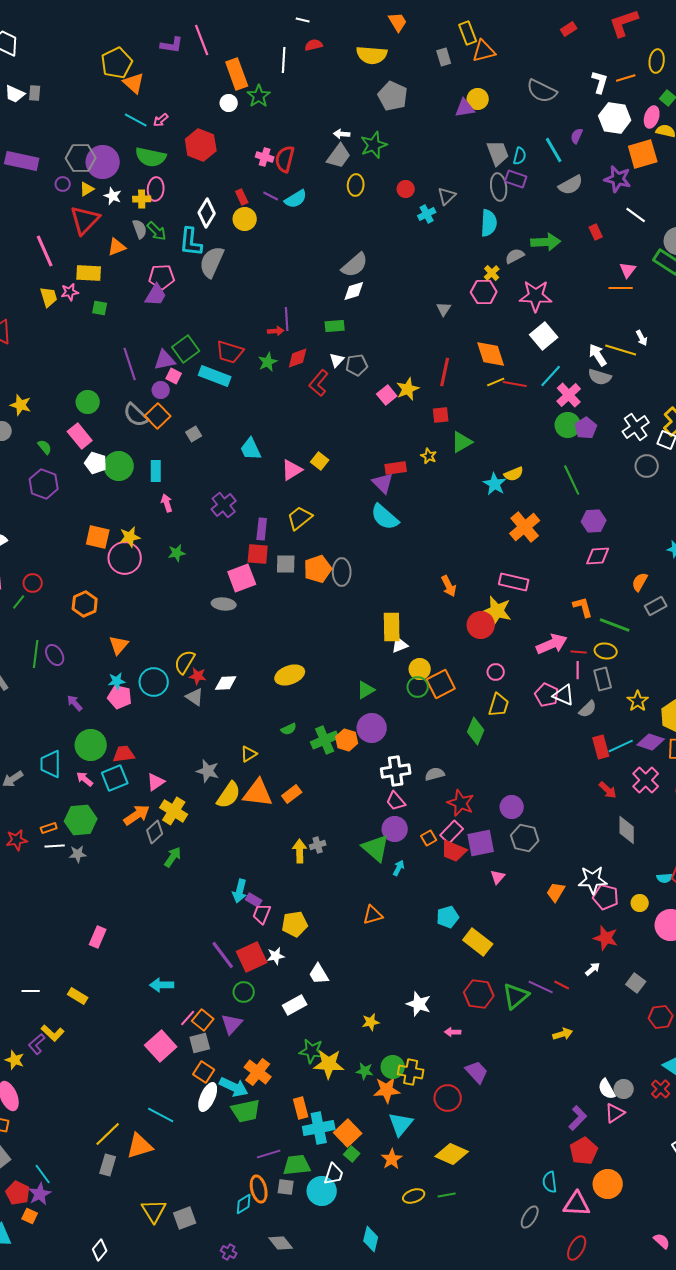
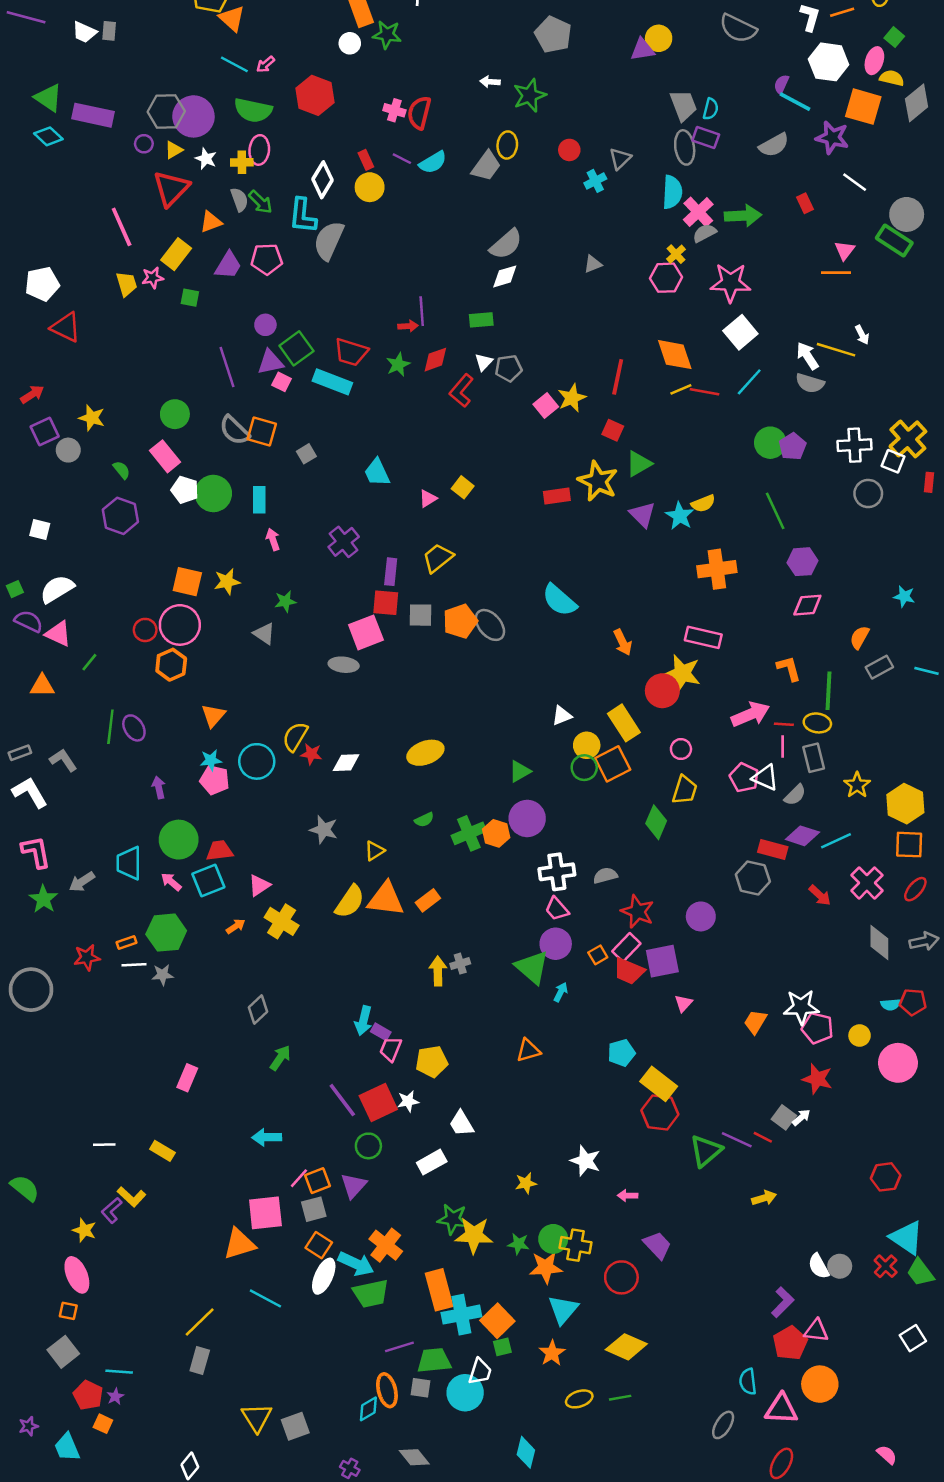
green star: (259, 96) -> (387, 35), turned -30
cyan line: (554, 150) -> (795, 102), moved, turned -32
orange square: (643, 154) -> (863, 107), turned 32
gray trapezoid: (339, 156) -> (486, 166), moved
yellow rectangle: (89, 273) -> (176, 254), turned -55
purple trapezoid: (156, 295) -> (228, 265), moved
gray triangle: (444, 309) -> (593, 264), moved, turned 35
purple circle: (161, 390) -> (265, 325), moved
pink cross: (569, 395) -> (698, 212), moved
red square: (441, 415) -> (613, 430), turned 30
orange square: (158, 416) -> (262, 431), turned -30
white cross: (636, 427) -> (855, 445), turned 32
yellow star: (429, 456) -> (598, 481), size x2.0
pink triangle: (292, 470) -> (428, 498), size x0.7
purple triangle: (383, 483) -> (642, 515), moved
cyan semicircle: (385, 517) -> (559, 600), moved
orange cross: (525, 527) -> (717, 569), turned 32
pink circle: (125, 558) -> (180, 625), moved
gray ellipse: (342, 572) -> (490, 625), turned -40
red circle: (33, 583) -> (145, 630), moved
green line: (615, 625) -> (829, 691), turned 72
yellow rectangle: (392, 627) -> (624, 723), moved, turned -32
gray triangle: (195, 697) -> (264, 634), moved
purple arrow: (75, 703) -> (159, 787), turned 30
purple diamond: (651, 742) -> (802, 836), moved
red rectangle: (601, 747) -> (773, 849), moved, turned -60
gray star: (208, 771) -> (324, 830), moved
orange arrow: (137, 815) -> (236, 926), size x0.6
gray diamond: (627, 830) -> (879, 942), moved
gray diamond: (155, 832) -> (258, 1009), moved
gray hexagon: (525, 838) -> (753, 878), moved
green arrow: (173, 857) -> (280, 1058), moved
gray square: (636, 983) -> (784, 1117), moved
red hexagon: (479, 994) -> (660, 1112), moved
orange square: (203, 1020) -> (318, 1181), turned 30
pink square: (161, 1046) -> (265, 1213), turned 36
orange rectangle: (301, 1108) -> (439, 1290), size x1.5
pink triangle: (615, 1113) -> (816, 1331), moved, turned 40
orange triangle: (140, 1146) -> (239, 1244), moved
green square: (352, 1154) -> (502, 1347), turned 35
cyan line: (43, 1174) -> (119, 1372), turned -50
purple star: (40, 1194) -> (115, 1396), size x0.6

